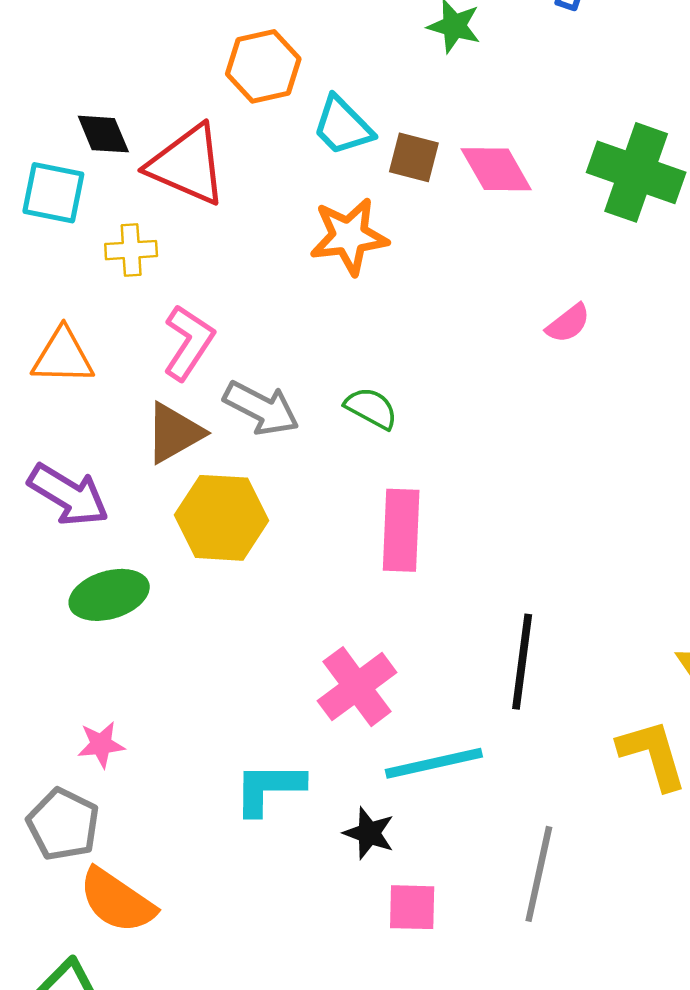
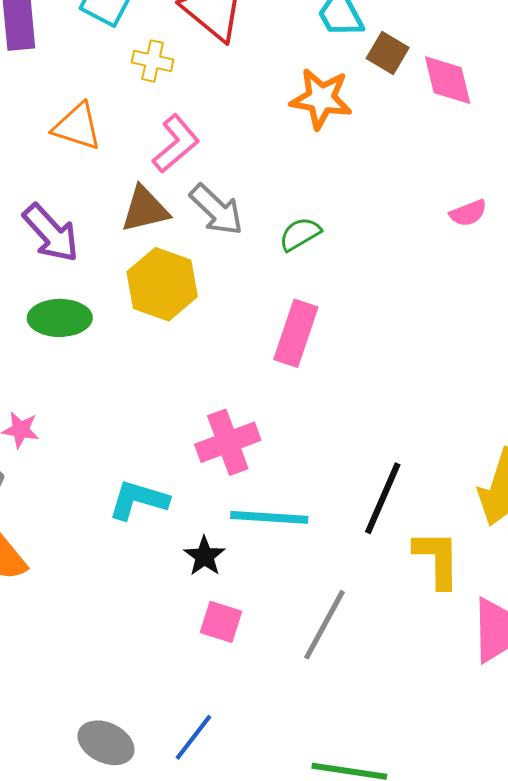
green semicircle: (371, 408) -> (300, 234), turned -75
black line: (522, 662) -> (383, 498), moved

